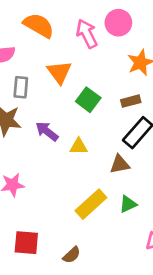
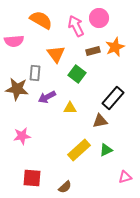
gray rectangle: (21, 87) -> (35, 73), moved
brown rectangle: (131, 101) -> (93, 51), moved
purple arrow: (47, 131) -> (47, 97), turned -66

